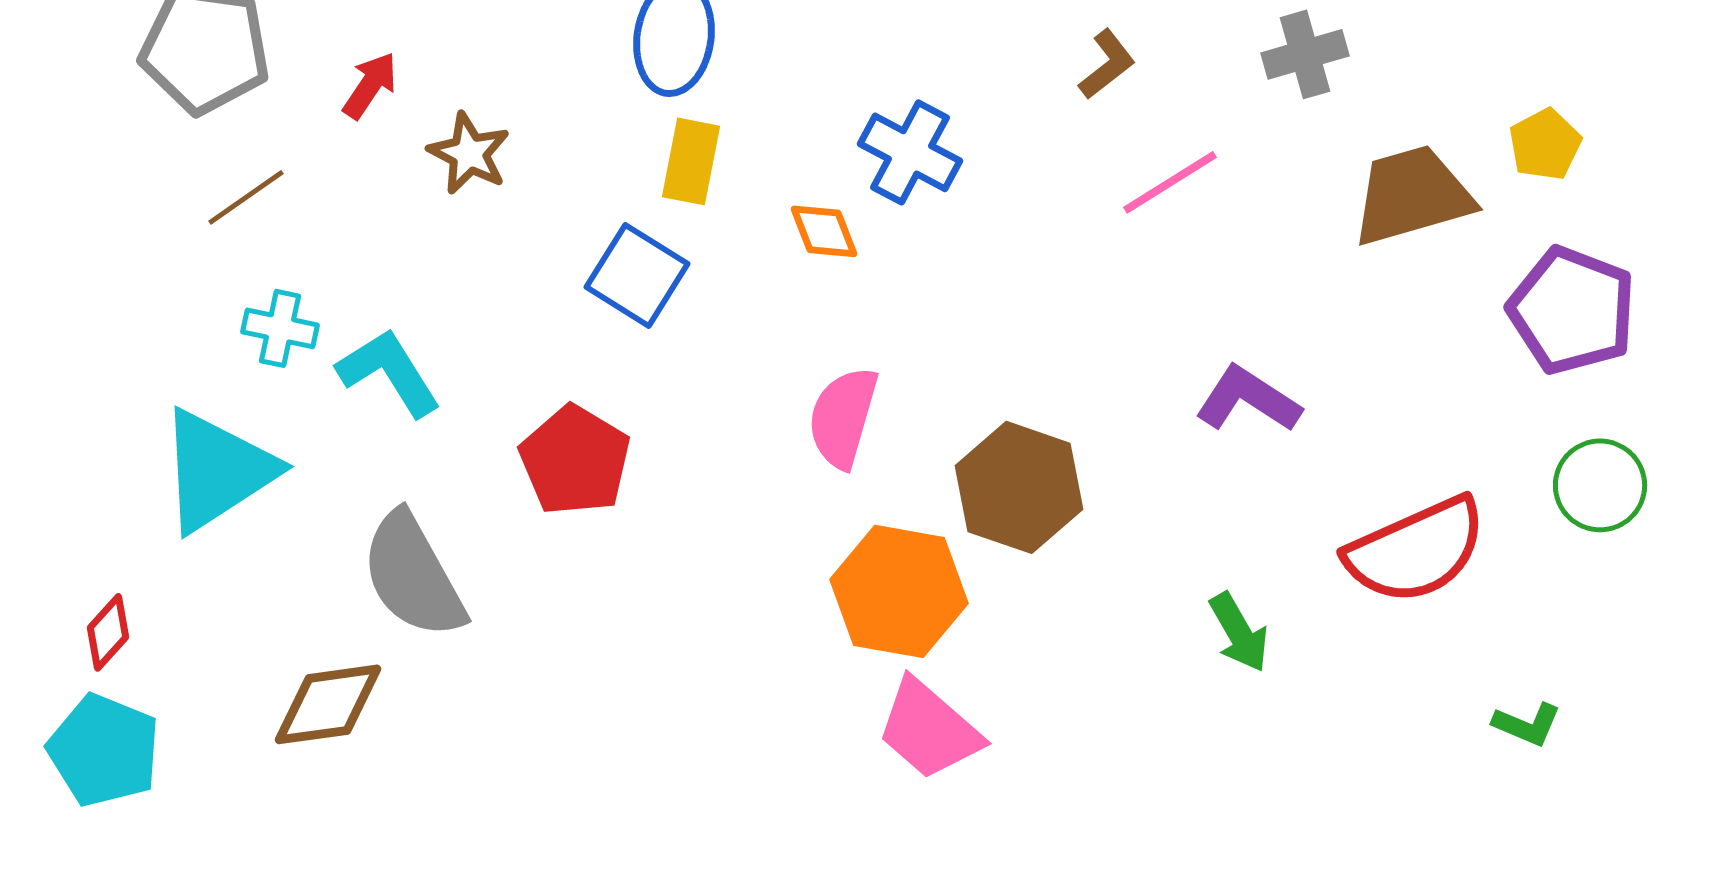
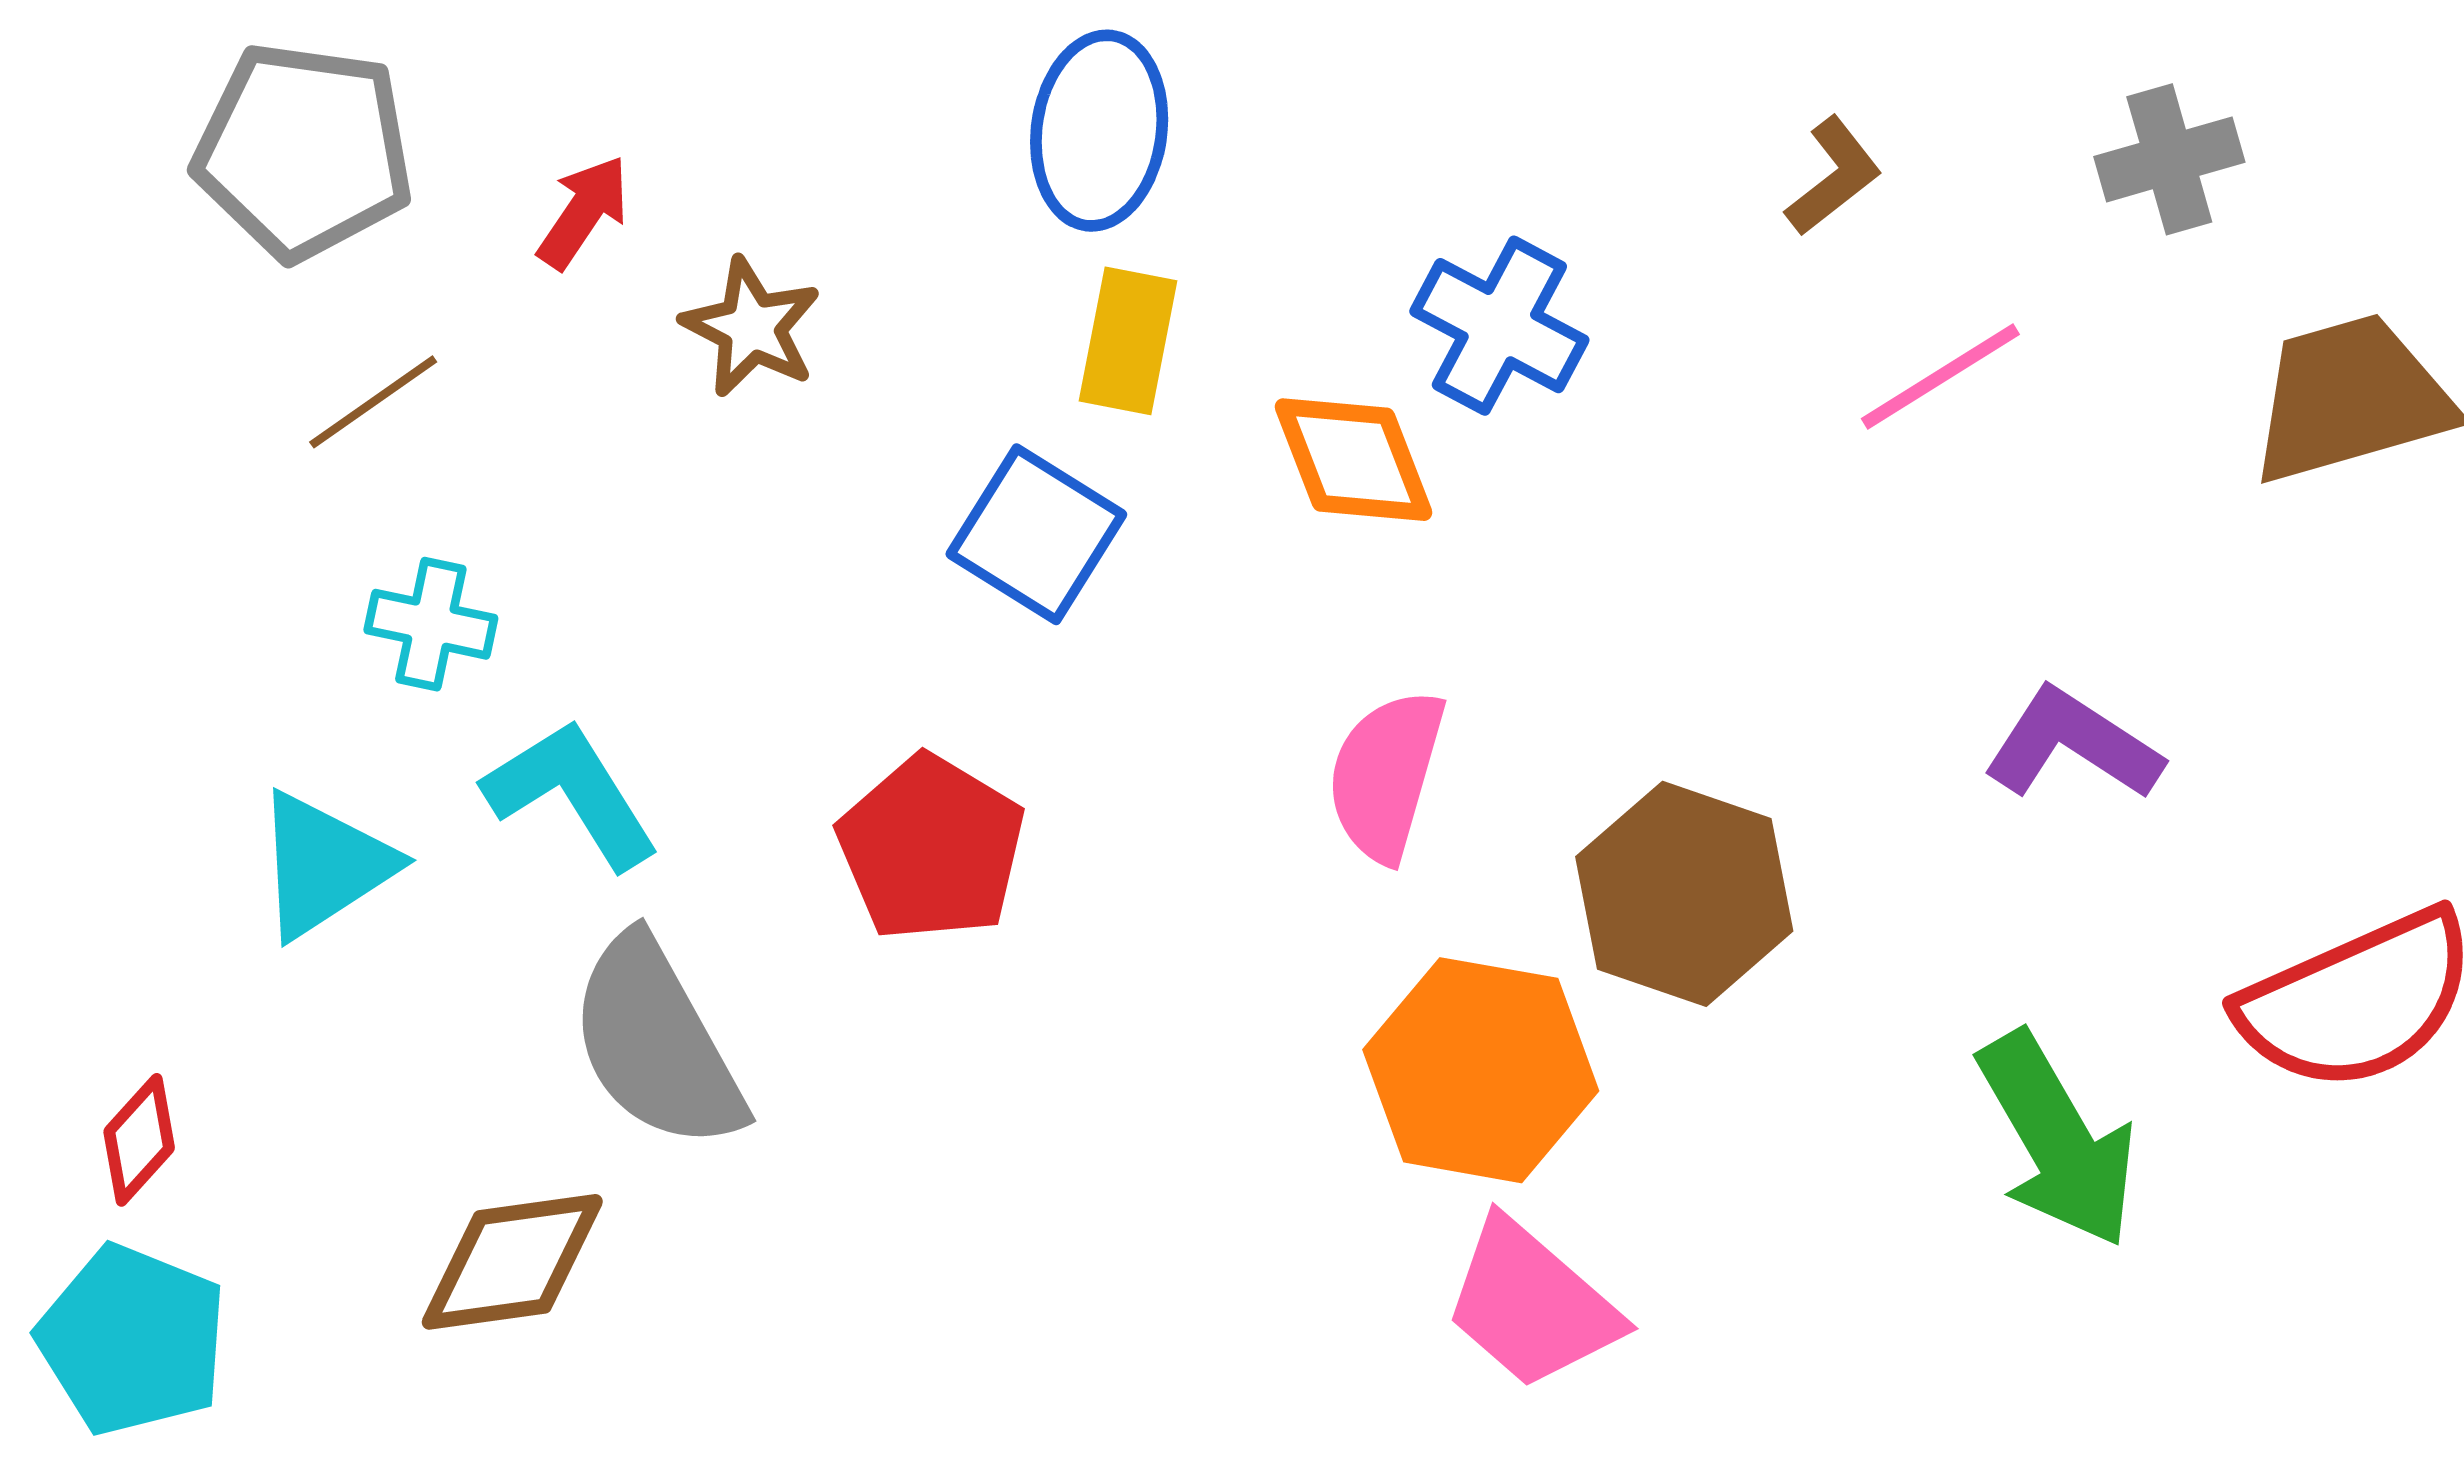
orange diamond: (824, 231) -> (1354, 460), size x1.4
cyan L-shape: (389, 372) -> (572, 794), moved
cyan triangle: (217, 470) -> (324, 865), size x0.7
green arrow: (1239, 632) -> (2057, 1140), size x1.6

